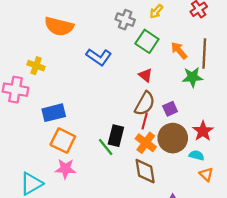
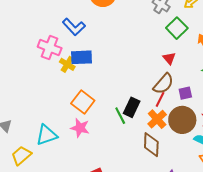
blue L-shape: (99, 57) -> (74, 27), moved
yellow cross: (36, 66) -> (67, 64), moved
blue rectangle: (54, 113) -> (81, 57), moved

